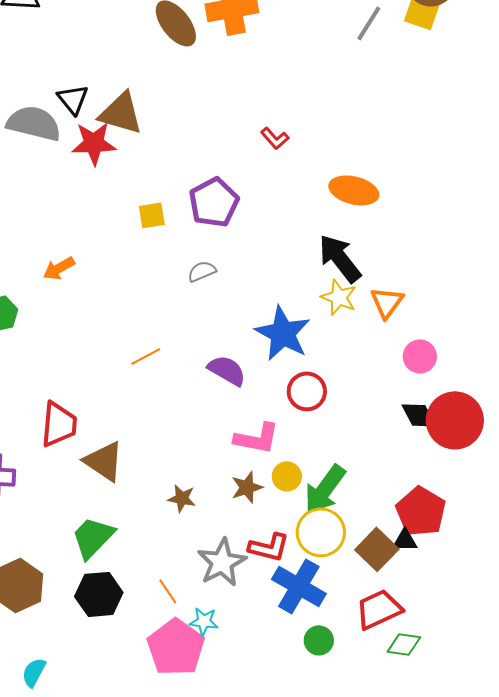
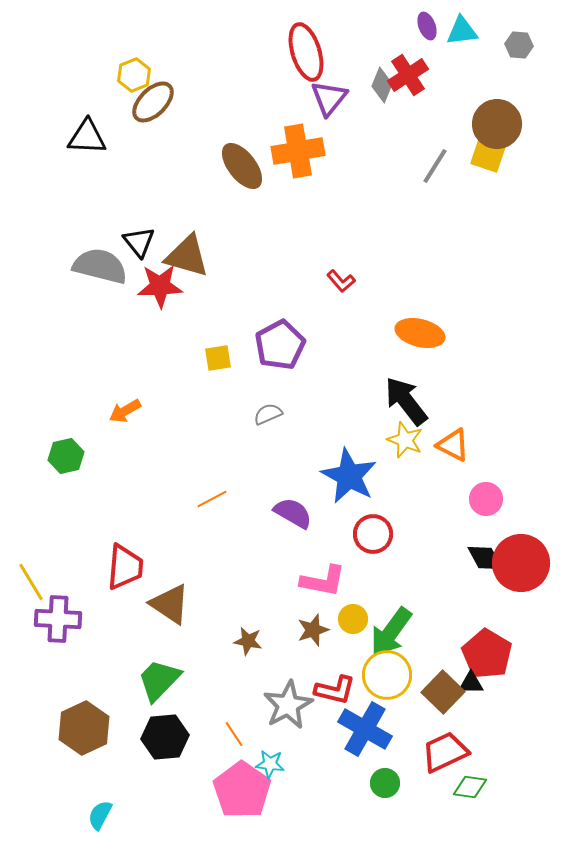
orange triangle: (387, 302) -> (453, 445), turned -39

